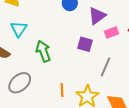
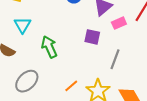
orange line: (62, 90) -> (71, 86), turned 56

